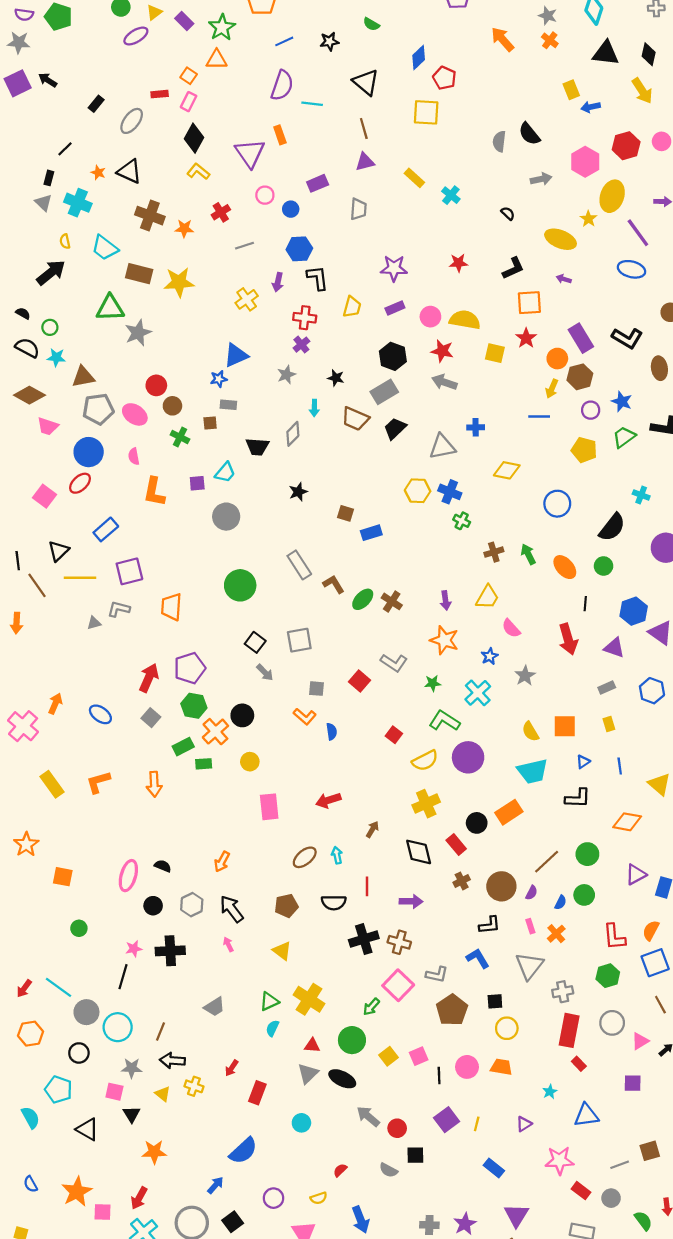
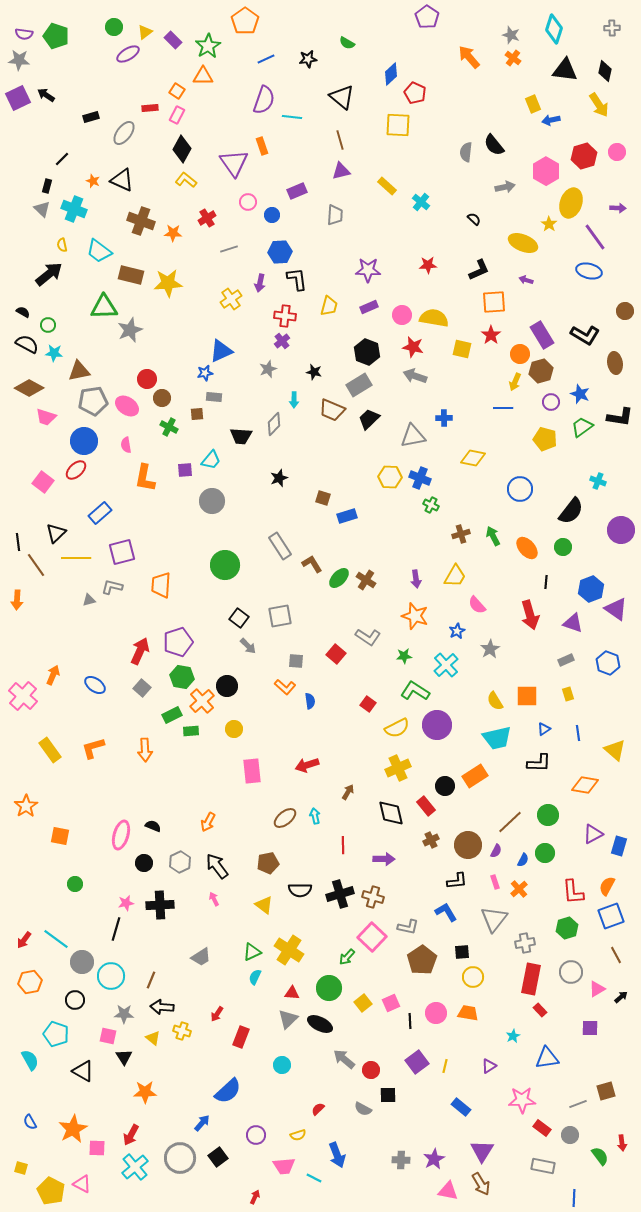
black rectangle: (96, 104) -> (91, 117), turned 35
black semicircle: (334, 902) -> (300, 890), moved

